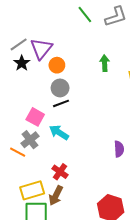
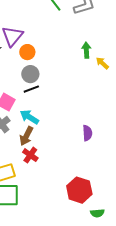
green arrow: (105, 63) -> (86, 50), moved
brown arrow: (56, 196) -> (26, 136), moved

